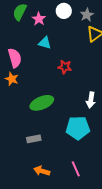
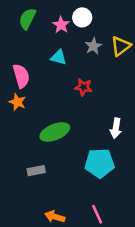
gray star: (87, 15) -> (93, 46), moved
pink star: (39, 19) -> (61, 25), moved
gray rectangle: (34, 139) -> (36, 171), moved

